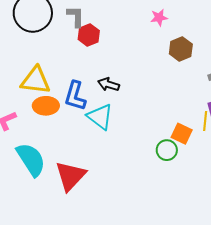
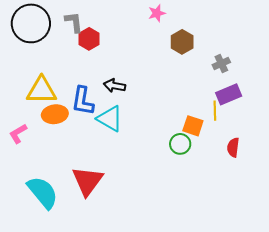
cyan semicircle: (31, 159) -> (43, 192), moved

